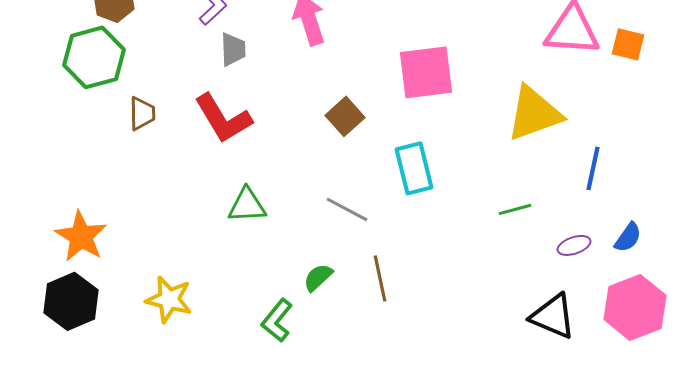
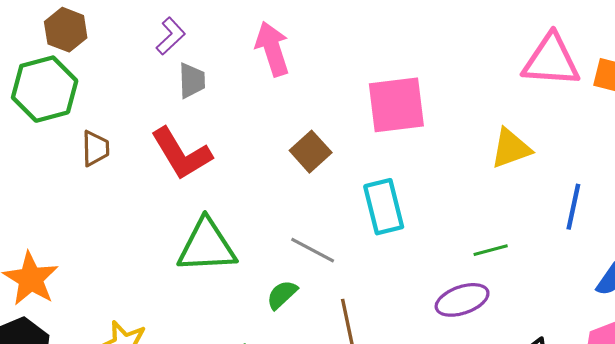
yellow triangle: (534, 113) -> (511, 148), size x0.7
green triangle: (247, 205) -> (207, 246), size x1.5
purple ellipse: (574, 245) -> (462, 300), moved, size x1.5
green semicircle: (318, 277) -> (282, 295), moved

